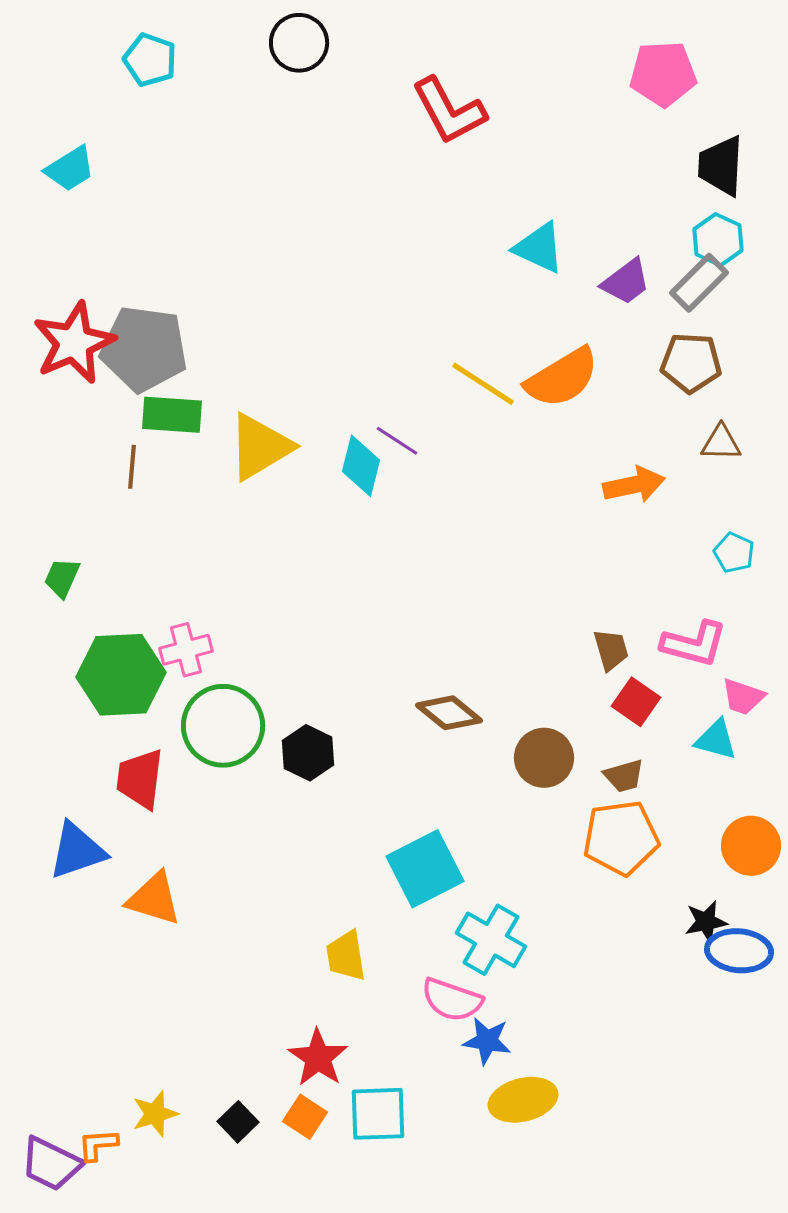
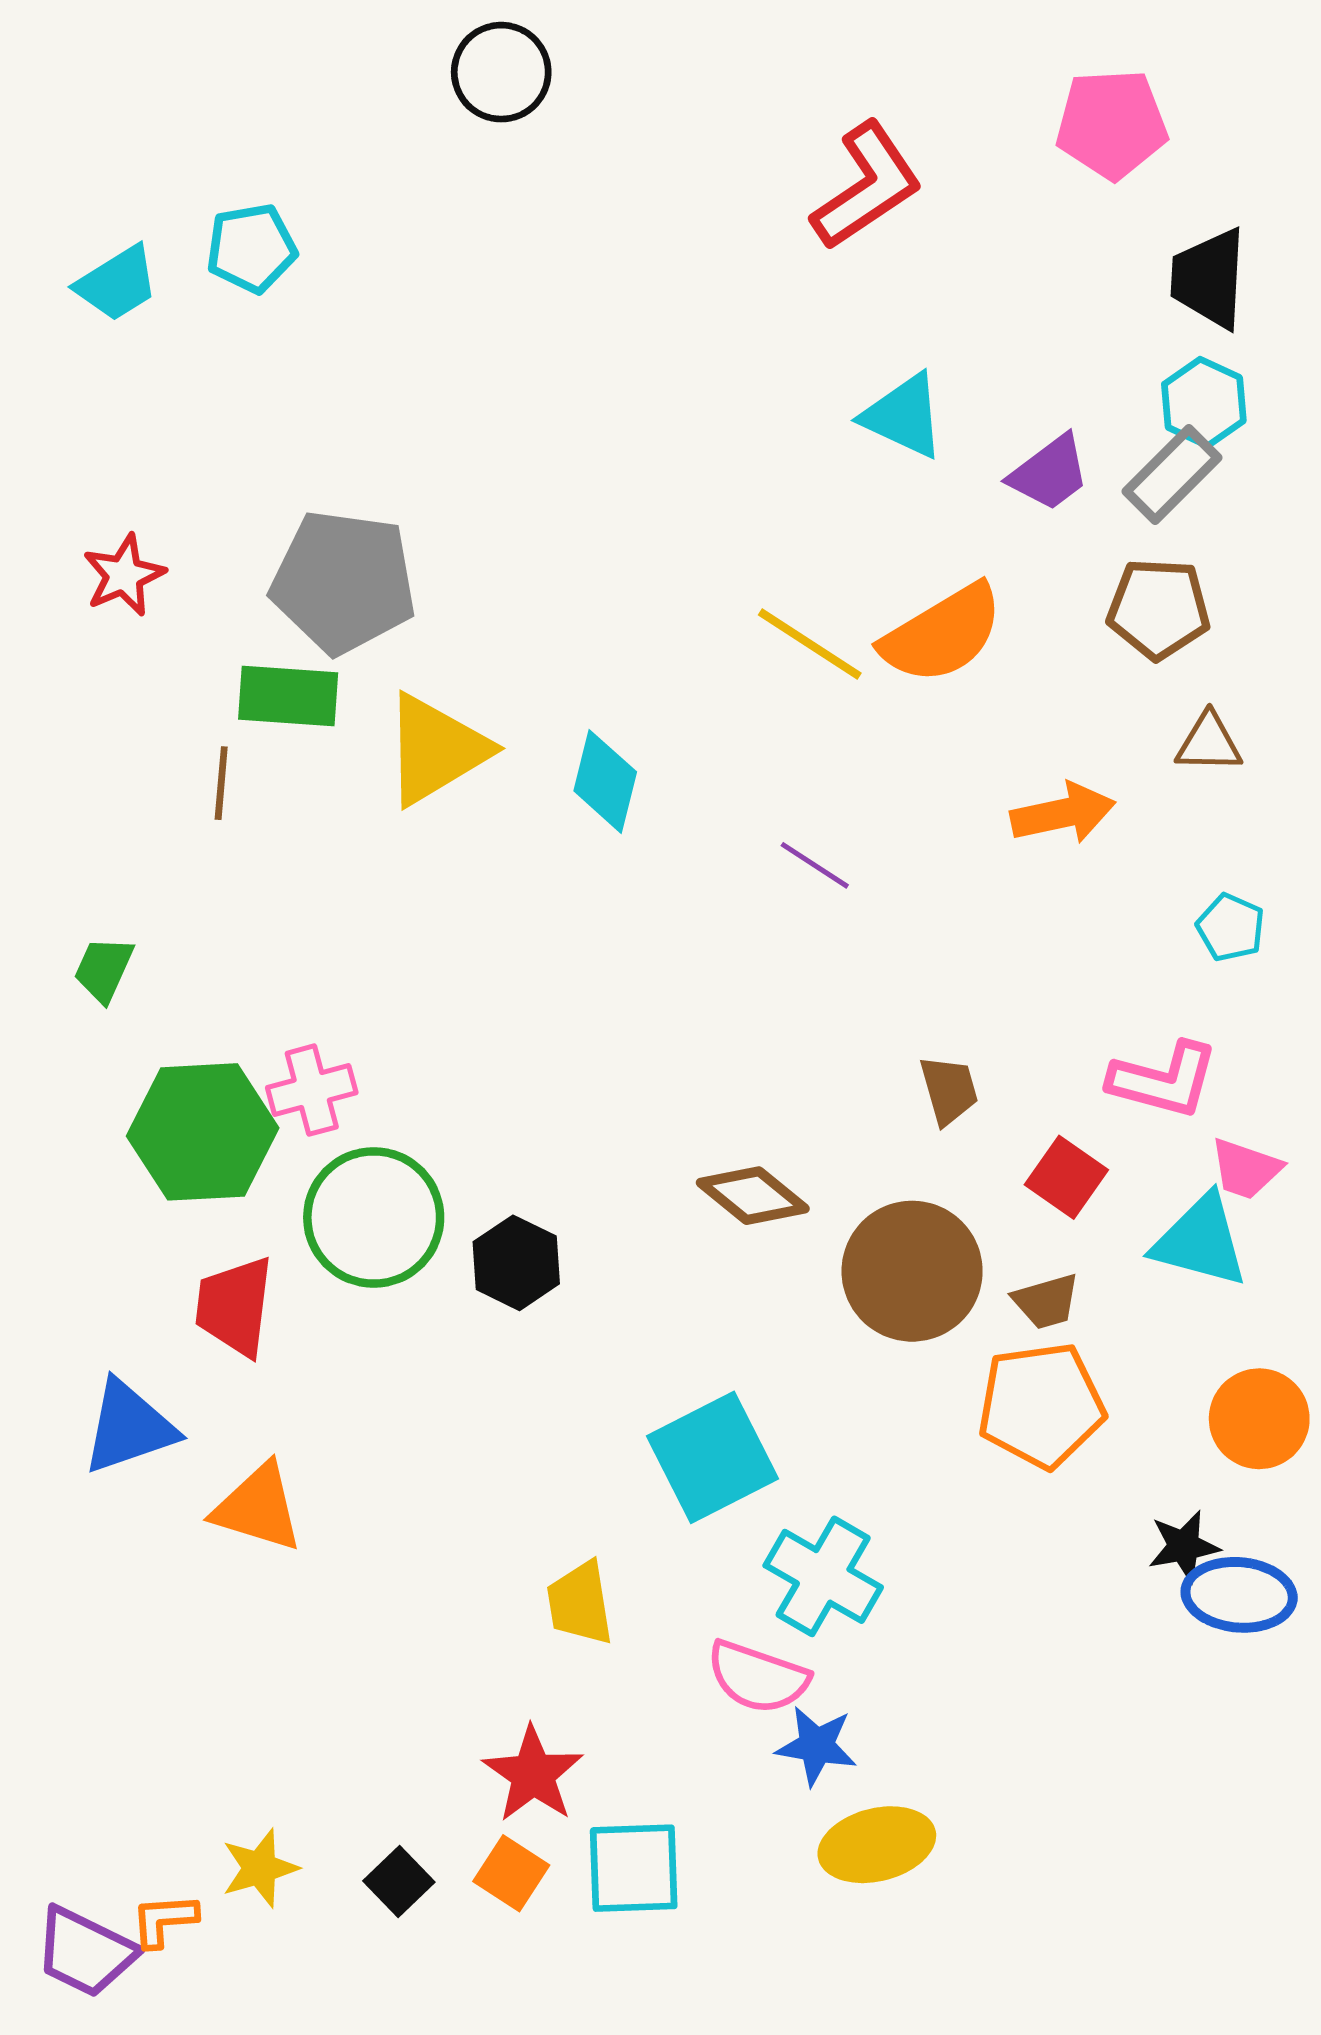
cyan pentagon: (150, 60) -> (251, 248), moved, turned -30
red L-shape: (449, 111) -> (867, 186), moved, turned -96
red star: (74, 343) -> (124, 575), size x0.6
gray pentagon: (144, 349) -> (344, 582), moved
purple line: (397, 441) -> (815, 865), moved
brown trapezoid: (611, 650) -> (949, 1090), moved
cyan triangle: (716, 740) -> (1200, 1241), size x1.4
brown circle: (544, 758) -> (912, 1271), size x1.4

